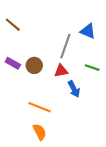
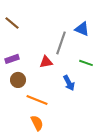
purple rectangle: (13, 63) -> (12, 59), turned -48
brown circle: (34, 65) -> (18, 80), moved
red triangle: (61, 71) -> (46, 62), moved

